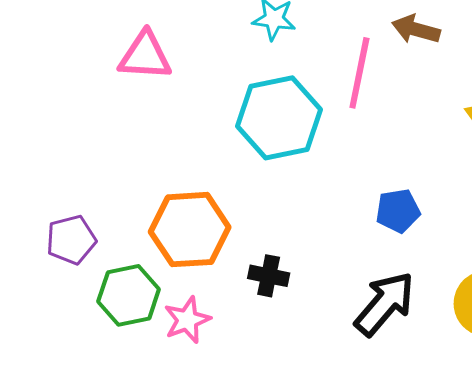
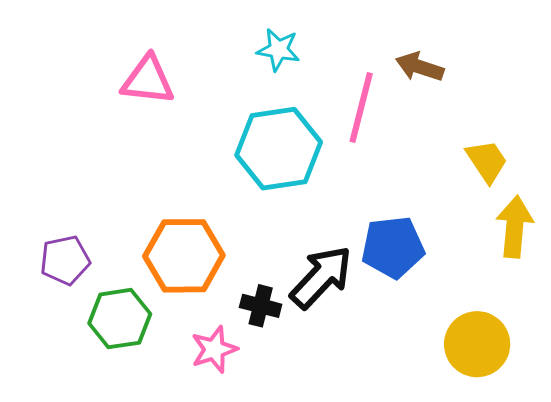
blue pentagon: (398, 211) -> (393, 247), size x1.4
black arrow: (385, 304) -> (321, 277), moved
pink star: (187, 320) -> (214, 349), moved

